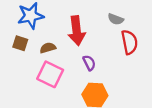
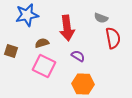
brown square: (20, 43) -> (11, 51), moved
purple semicircle: (89, 63) -> (78, 56), turned -32

